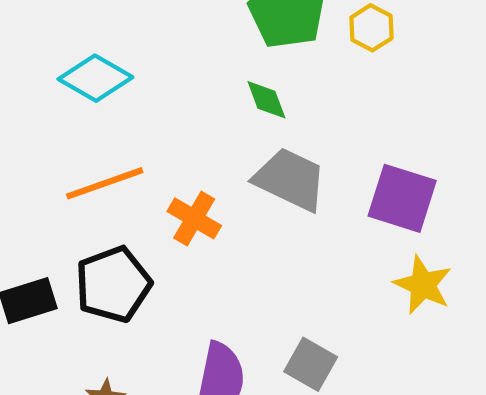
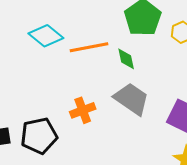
orange line: (105, 183) -> (89, 47), moved
orange cross: (194, 218) -> (83, 110), turned 30

